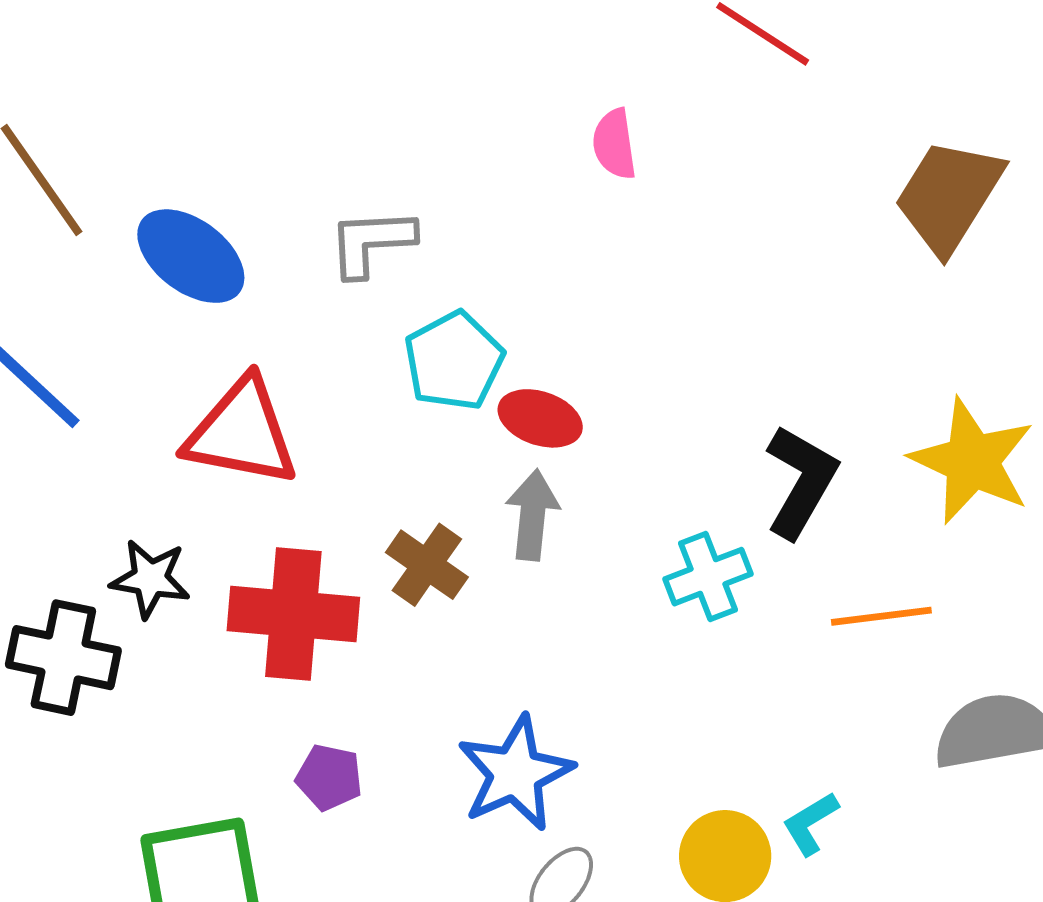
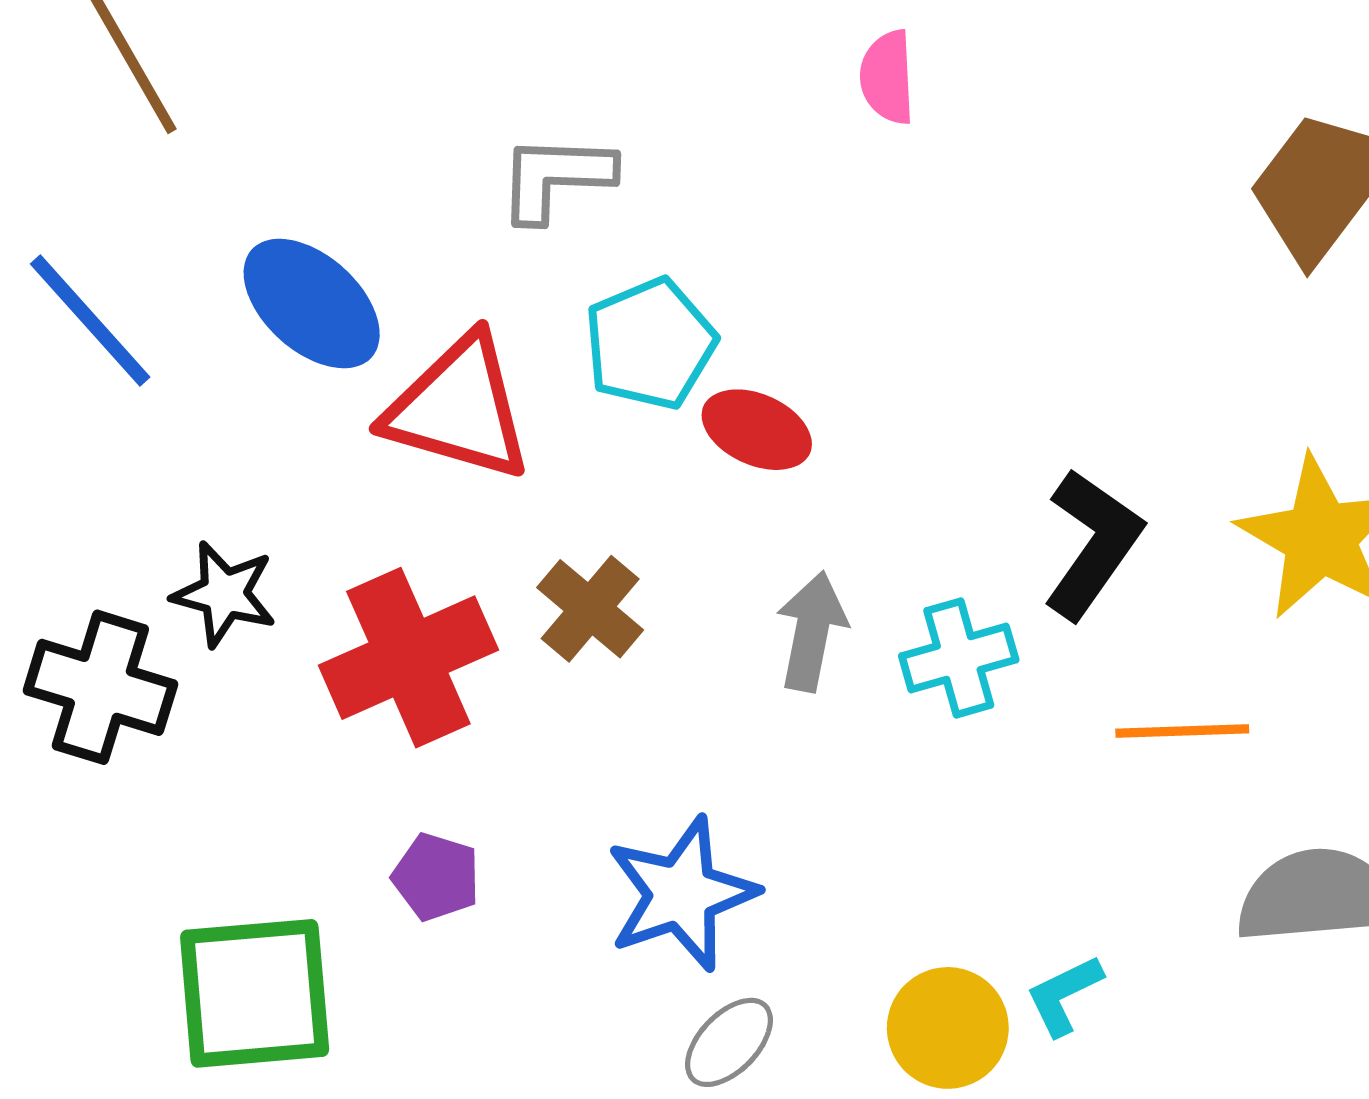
blue ellipse: (191, 256) -> (312, 304), moved
red triangle: (241, 433) -> (459, 408), moved
gray arrow: (532, 515) -> (812, 631), moved
red cross: (293, 614) -> (408, 658), turned -34

